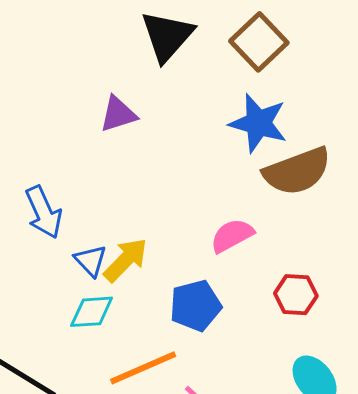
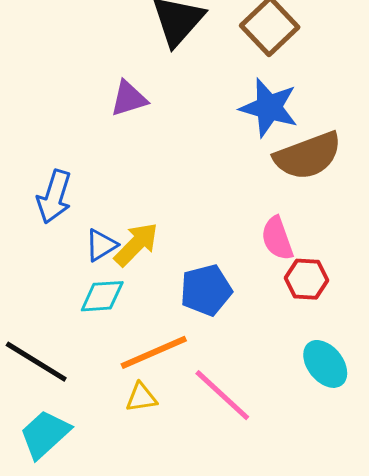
blue arrow: (44, 212) -> (54, 197), turned 42
pink semicircle: (232, 236) -> (277, 238), moved, turned -81
blue triangle: (91, 261) -> (101, 245), turned 42

